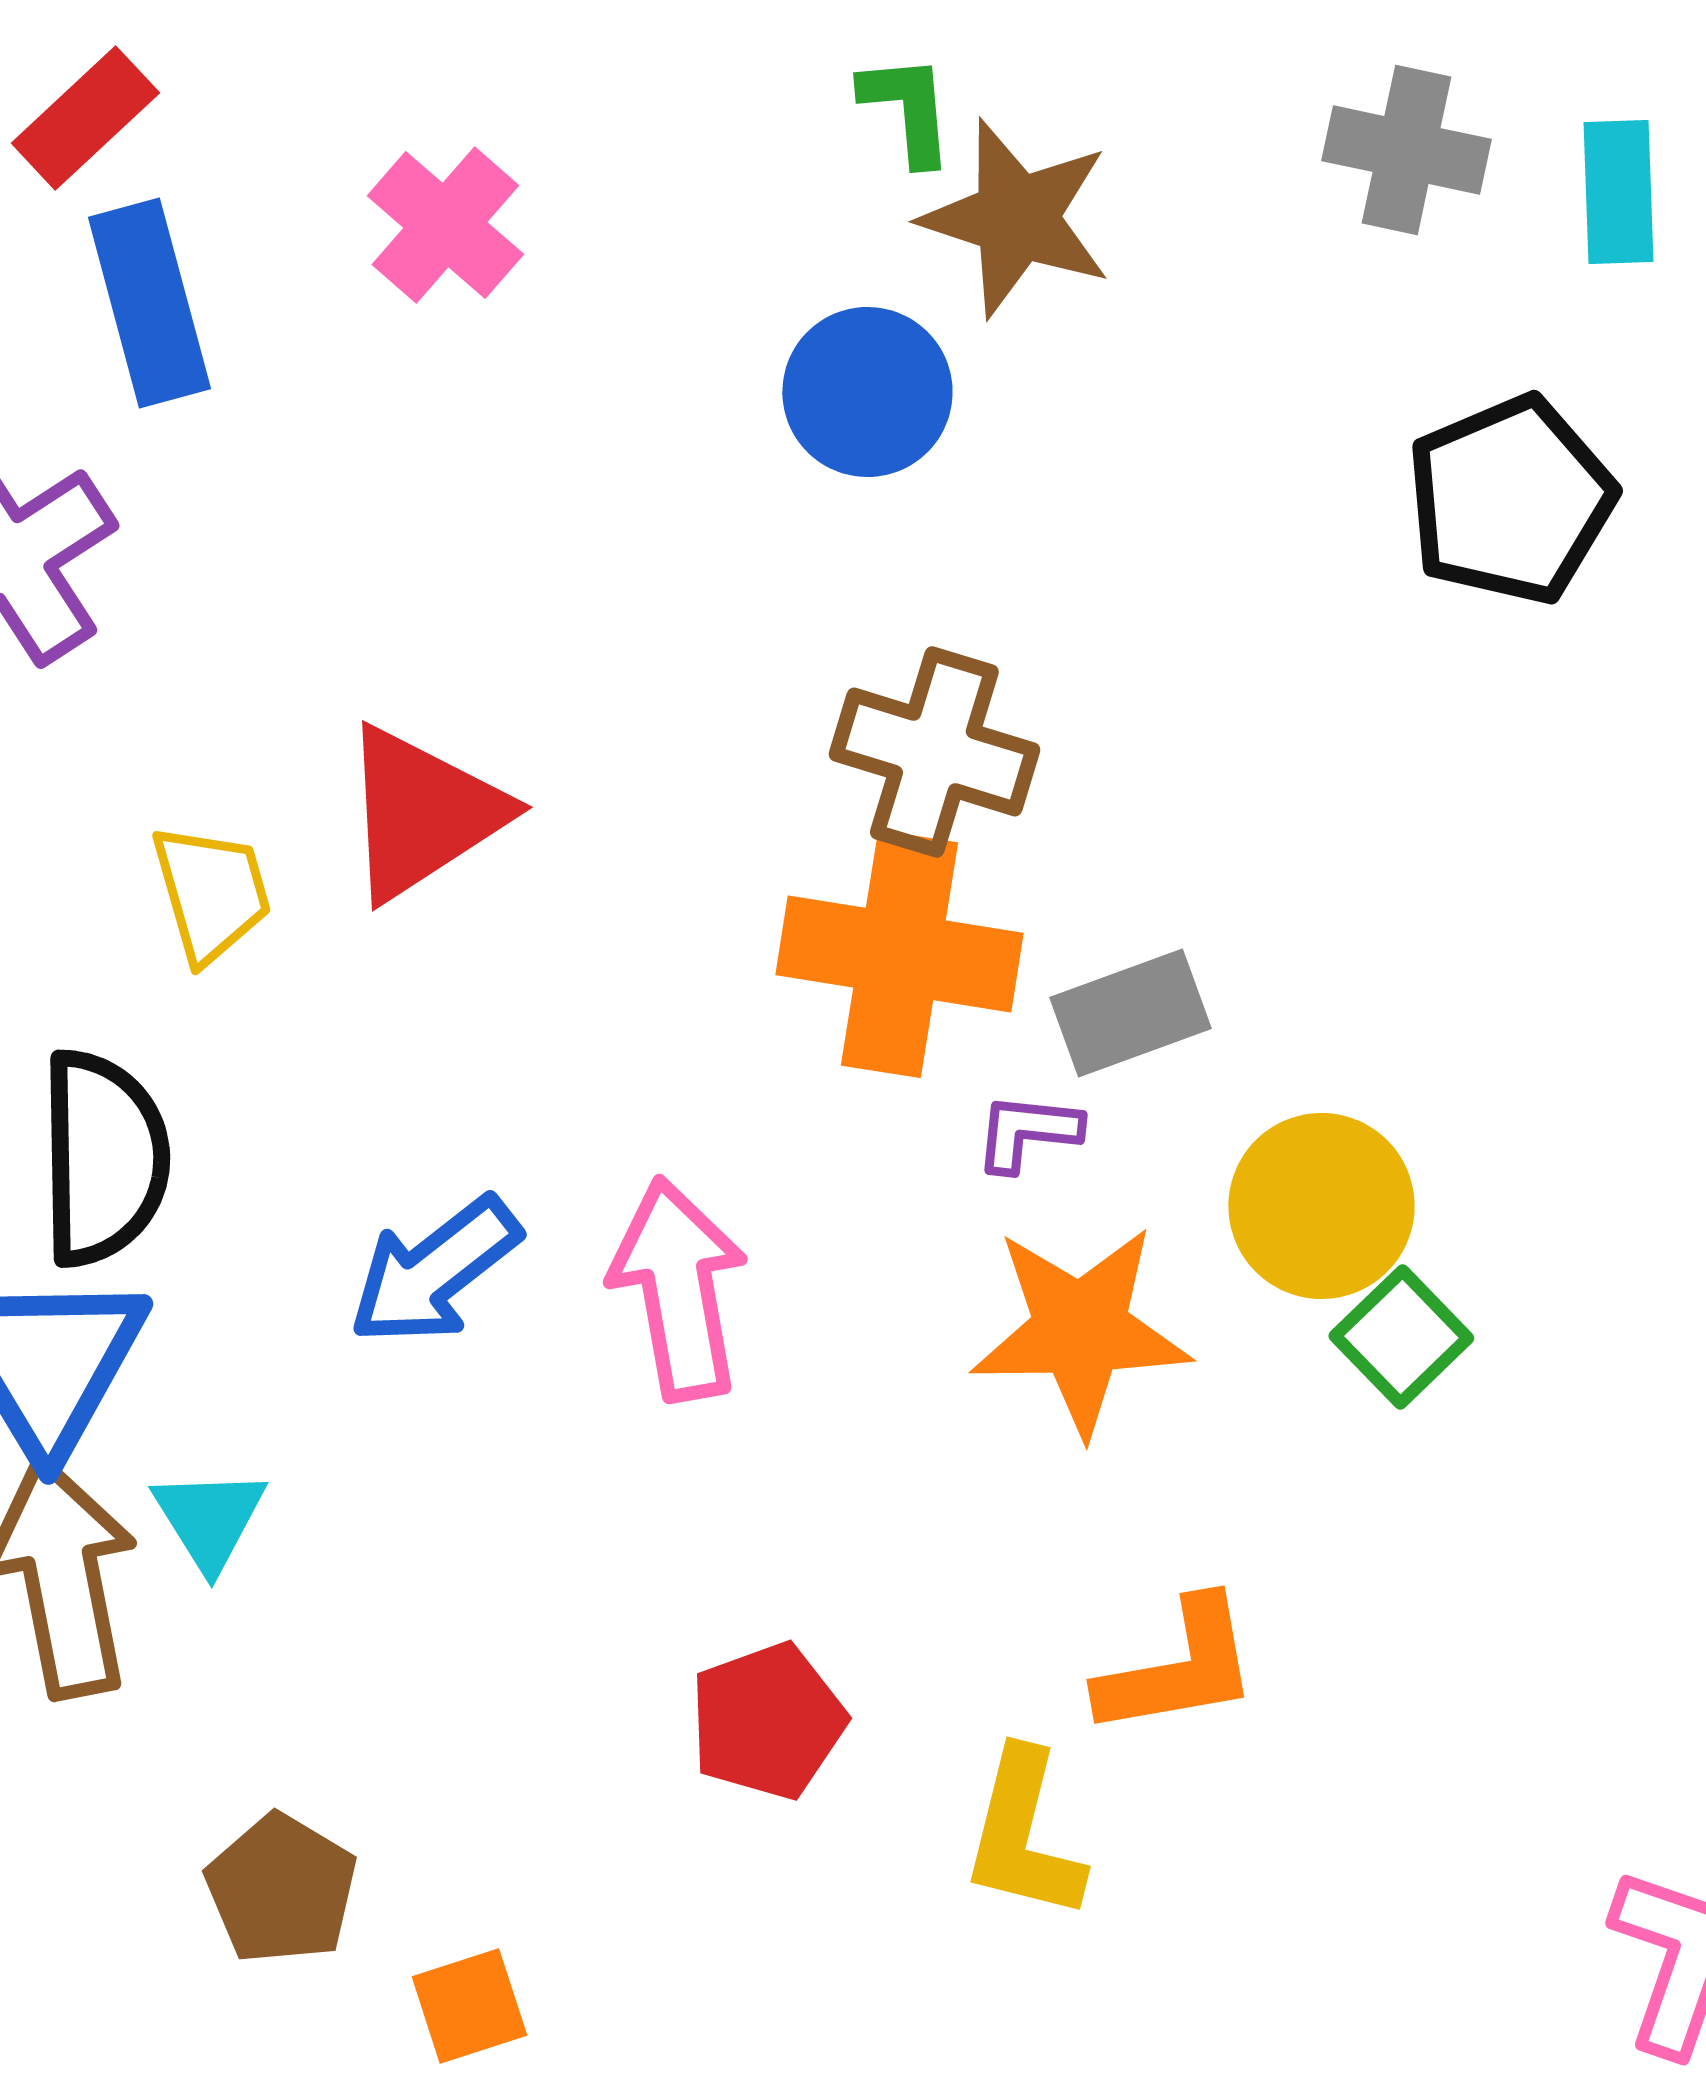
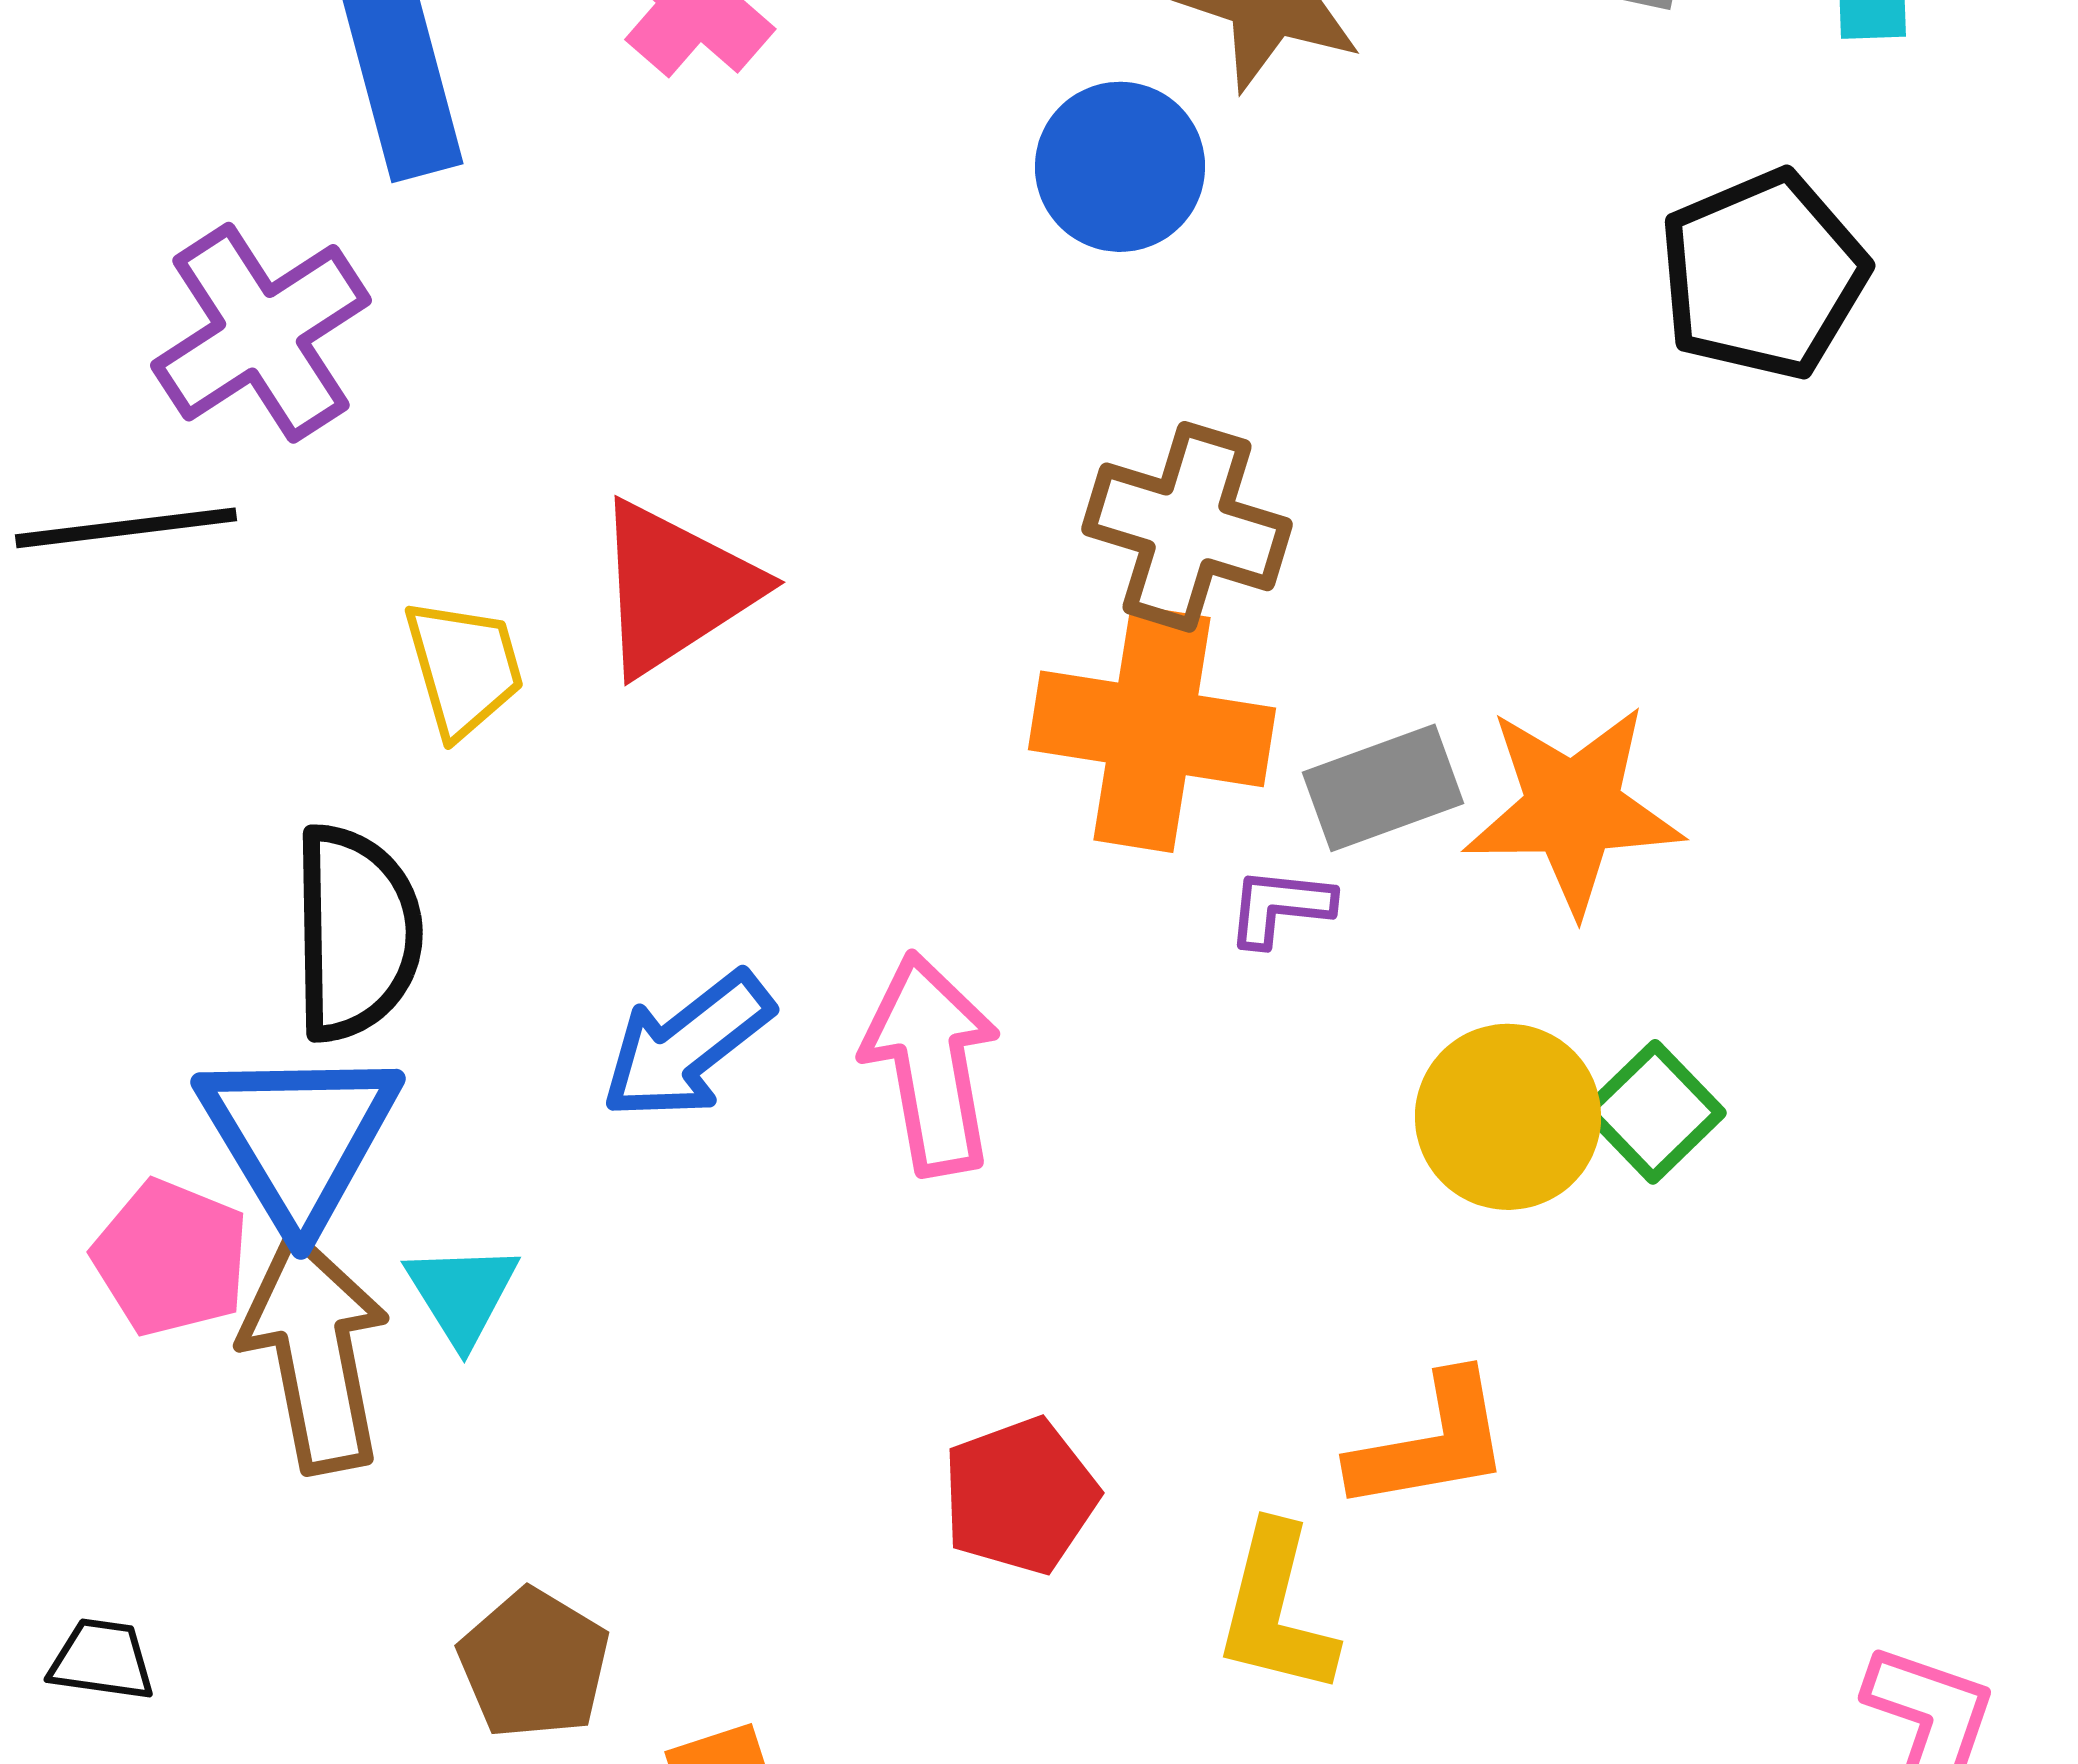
yellow circle: (1321, 1206) -> (1508, 1117), moved
orange star: (1080, 1330) -> (1573, 809), moved

